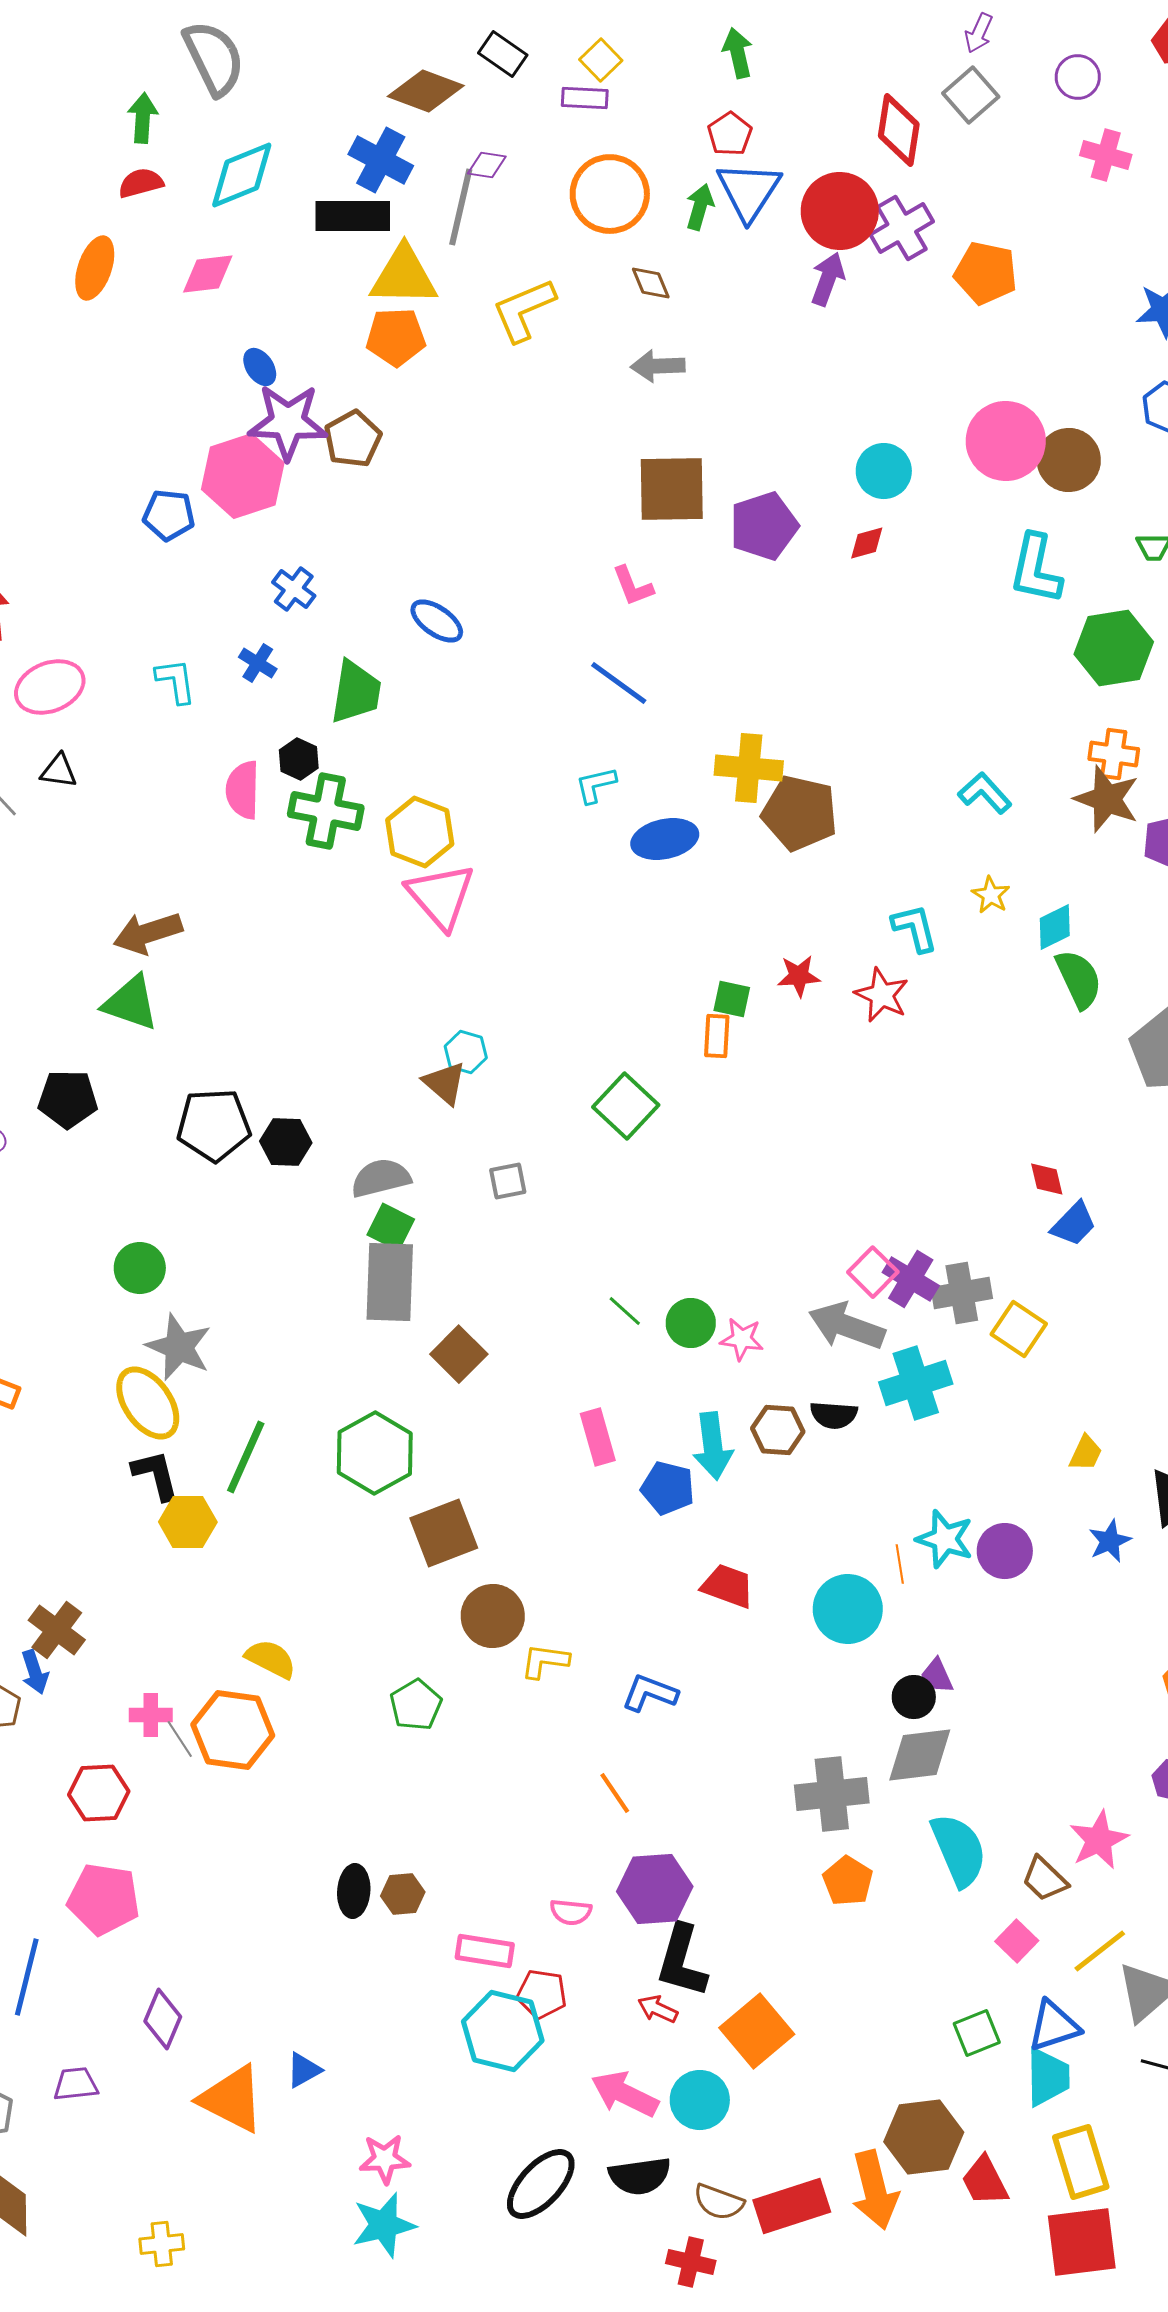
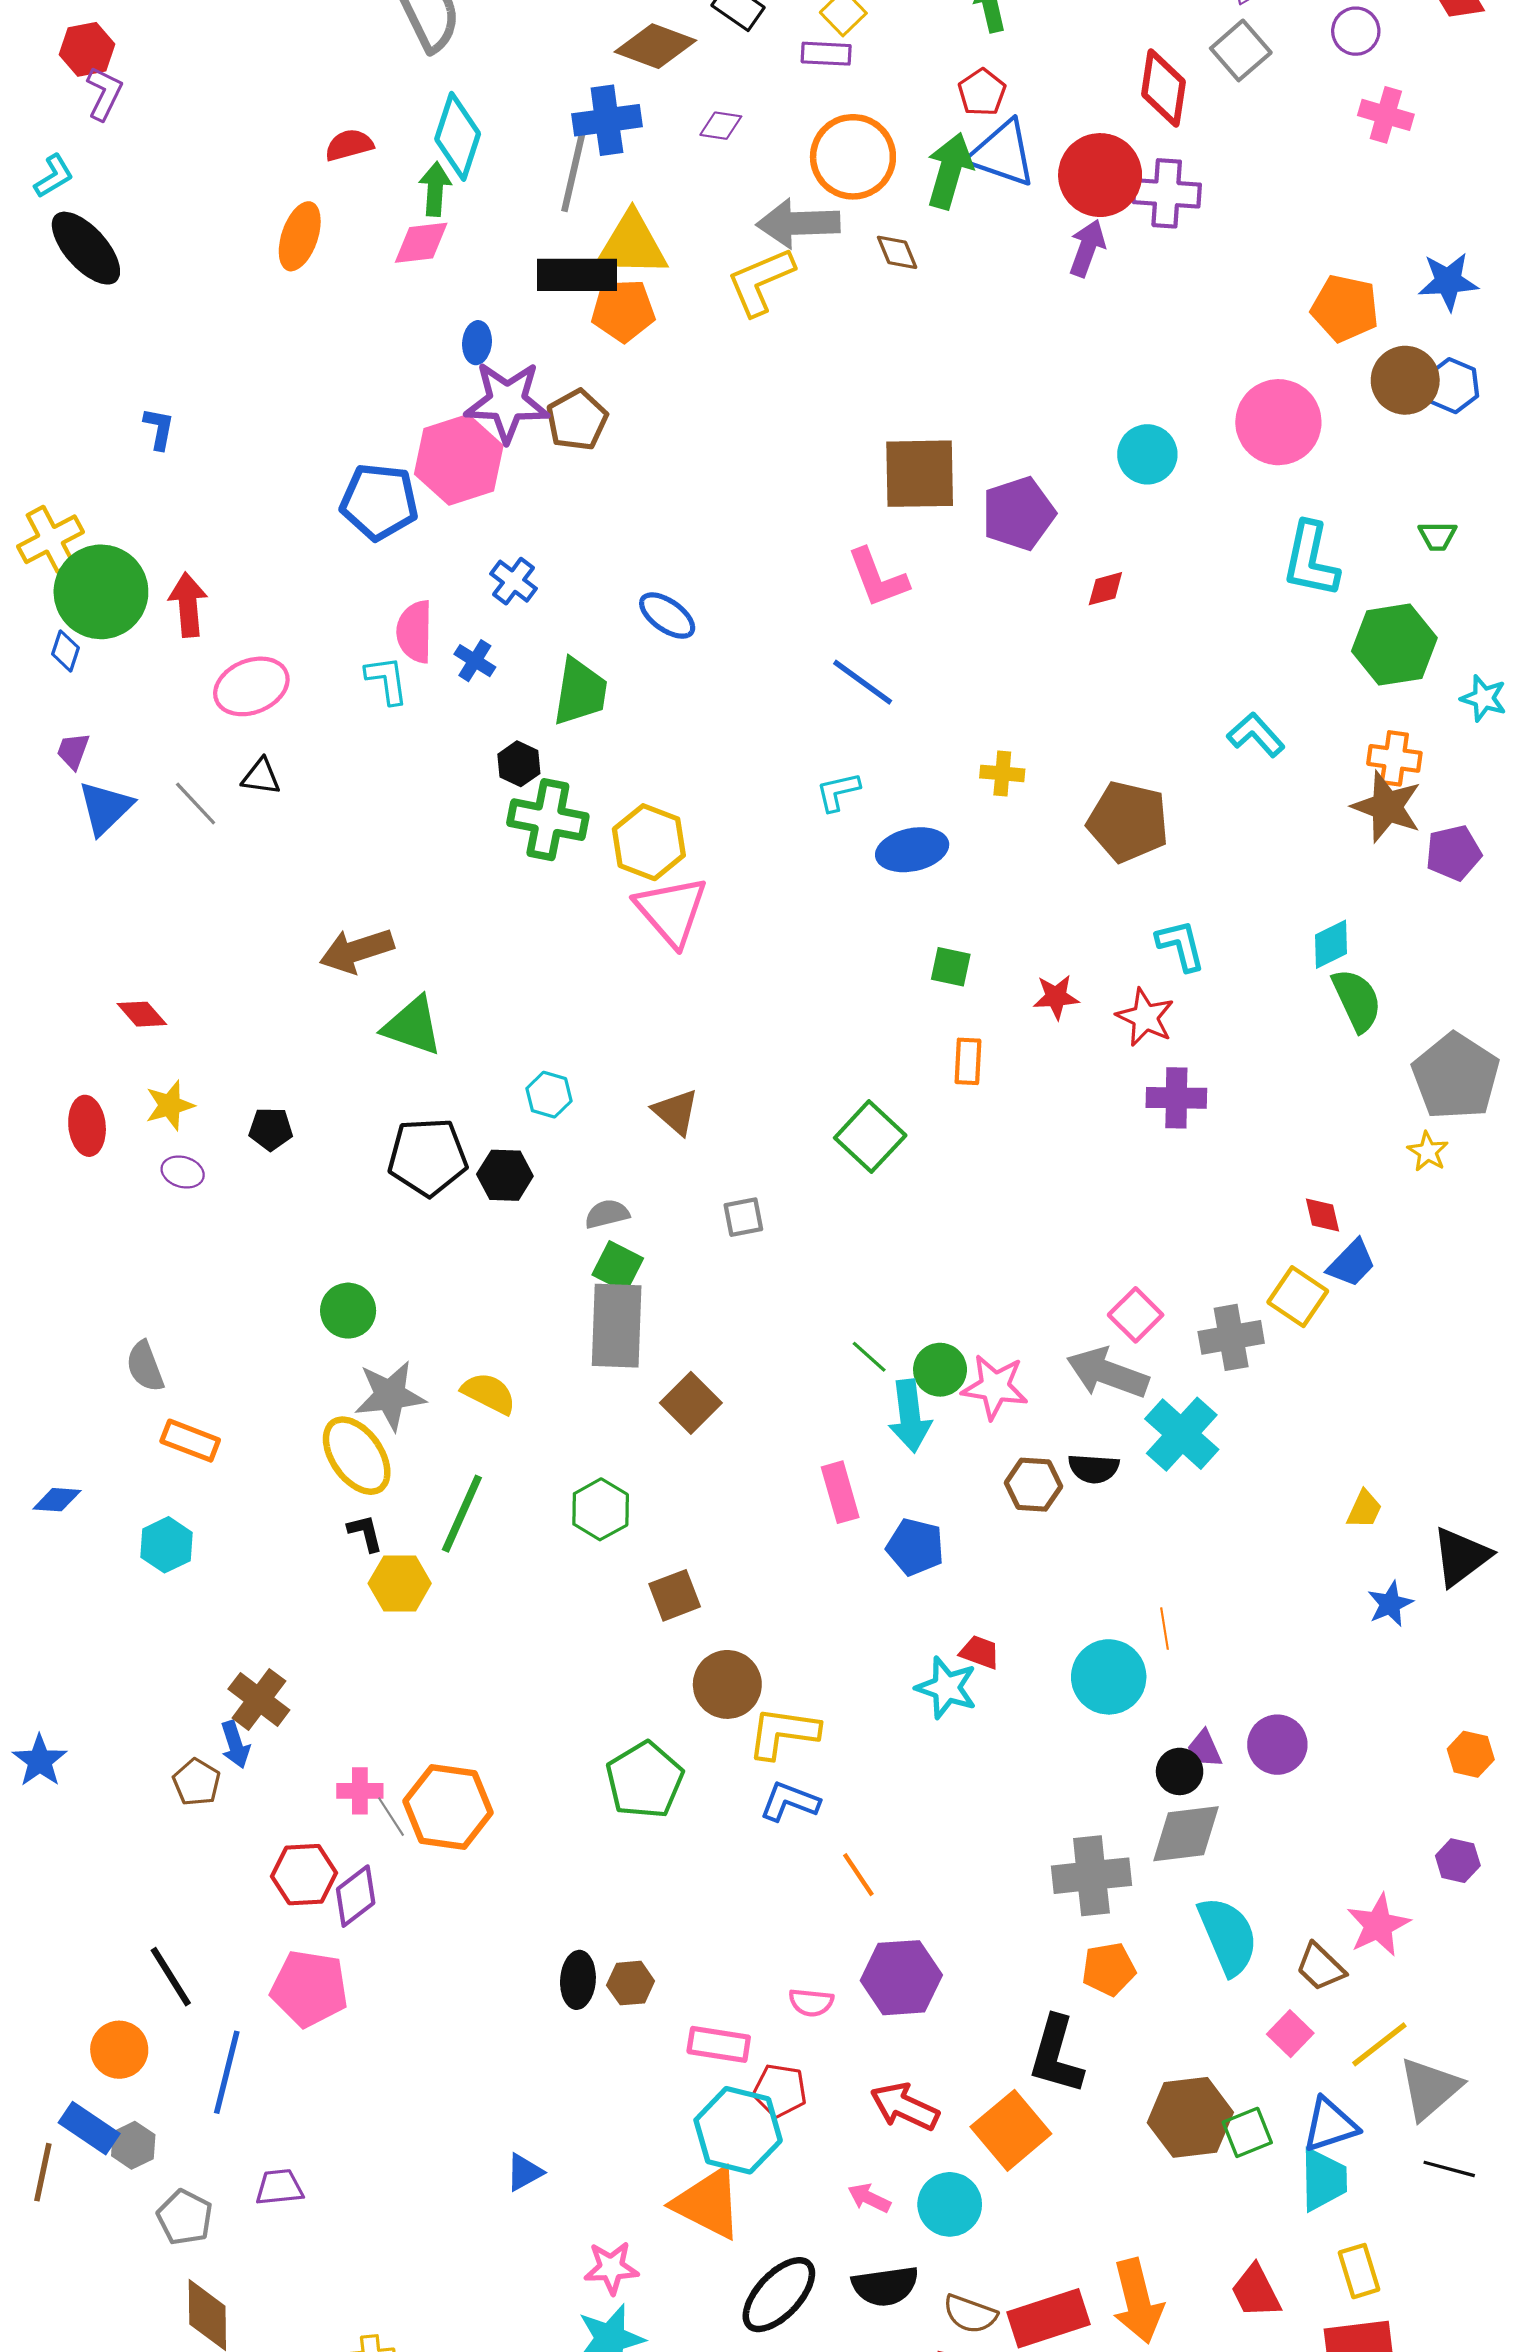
green arrow: (143, 118) -> (435, 189), moved
blue cross: (381, 160) -> (607, 120), turned -36
cyan diamond: (242, 175) -> (458, 136), turned -50
blue triangle: (749, 191) -> (1002, 154), turned -44
gray line: (461, 207) -> (574, 171), moved
green arrow: (700, 207) -> (950, 171), size x1.5
black rectangle: (353, 216) -> (577, 275), moved
purple cross: (902, 228) -> (1167, 193), turned 34
orange pentagon: (986, 273) -> (1345, 308), moved
gray arrow: (658, 366) -> (798, 223), moved, size x1.4
blue ellipse: (260, 367) -> (477, 343), turned 39
brown circle: (1069, 460) -> (1405, 380), moved
blue pentagon: (169, 515) -> (379, 502), size x1.4
red diamond: (867, 543) -> (1105, 589), moved
pink L-shape: (633, 586) -> (878, 578), size x1.4
yellow cross: (749, 768) -> (1002, 773), size x0.6
pink semicircle: (243, 790) -> (415, 632), moved
cyan L-shape: (985, 793) -> (1256, 735), moved
brown pentagon: (800, 813) -> (1128, 822), moved
yellow star: (991, 895) -> (1428, 1152), moved
green square: (732, 999) -> (951, 967), moved
green triangle: (131, 1003) -> (413, 1026), moved
cyan hexagon: (466, 1052) -> (549, 1095), moved
black pentagon: (68, 1099) -> (271, 1129), size x0.7
gray semicircle: (381, 1178) -> (607, 1214), size x0.7
purple cross: (911, 1279) -> (1176, 1098), moved, turned -30
yellow square: (1019, 1329) -> (1298, 1297), moved
pink star: (742, 1339) -> (995, 1387), size x1.4
gray star: (179, 1347) -> (390, 1395), turned -30
cyan cross: (916, 1383) -> (1182, 1434), turned -30
cyan arrow: (713, 1446) -> (910, 1416), moved
green hexagon: (375, 1453) -> (601, 1509), size x0.7
black L-shape: (156, 1475) -> (365, 1533), size x0.7
brown square: (444, 1533) -> (675, 1595), size x0.7
cyan star: (945, 1539) -> (946, 1688), moved
purple circle: (1005, 1551) -> (1277, 1745), moved
red trapezoid: (728, 1586) -> (980, 1652), size x0.7
yellow semicircle: (271, 1659) -> (489, 1393), moved
yellow L-shape: (545, 1661) -> (783, 1733), size x1.4
blue L-shape: (650, 1693) -> (790, 1802), moved
green pentagon: (416, 1705) -> (645, 1780), size x1.4
orange pentagon: (848, 1881) -> (1109, 1969), turned 30
black L-shape: (682, 1961) -> (1056, 2055), moved
red arrow: (658, 2009) -> (905, 2107), size x1.6
purple diamond: (163, 2019) -> (356, 1896), moved, turned 30
pink arrow: (625, 2094) -> (869, 2198), size x0.6
orange triangle: (232, 2099) -> (708, 2203), moved
brown hexagon: (924, 2137) -> (1190, 2117), moved
yellow rectangle: (1081, 2162) -> (1359, 2271), size x0.7

